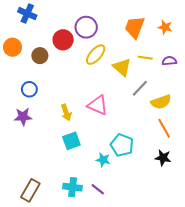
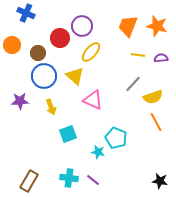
orange star: (165, 27) -> (157, 26), size x1.5
yellow triangle: (122, 67) -> (75, 76), moved
blue circle: (29, 89) -> (44, 76), moved, size x1.6
yellow arrow: (66, 112) -> (51, 107), moved
purple star: (23, 117) -> (20, 101), moved
black star: (163, 158) -> (160, 181), moved

